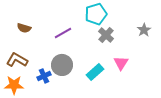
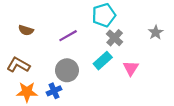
cyan rectangle: (95, 72) -> (103, 61), moved
blue cross: (44, 76) -> (54, 91), moved
orange star: (14, 85) -> (27, 92), moved

